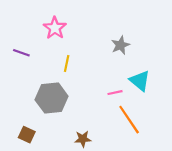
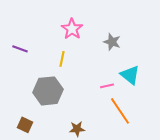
pink star: (55, 28) -> (72, 29), moved
gray star: (120, 45) -> (112, 42), turned -30

